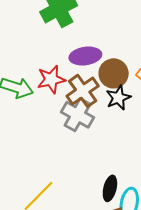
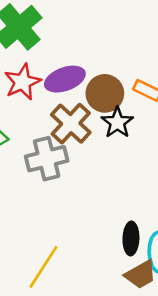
red star: (51, 79) -> (23, 82), moved
gray cross: (77, 115) -> (47, 159), moved, turned -32

